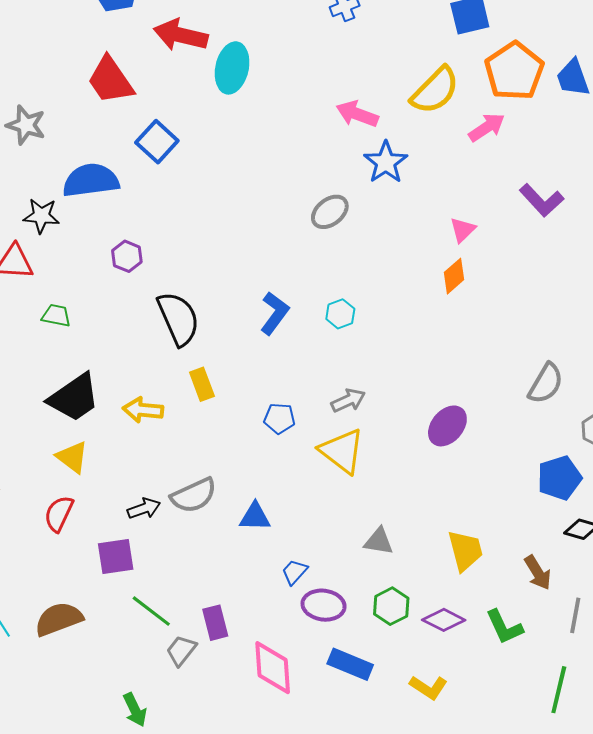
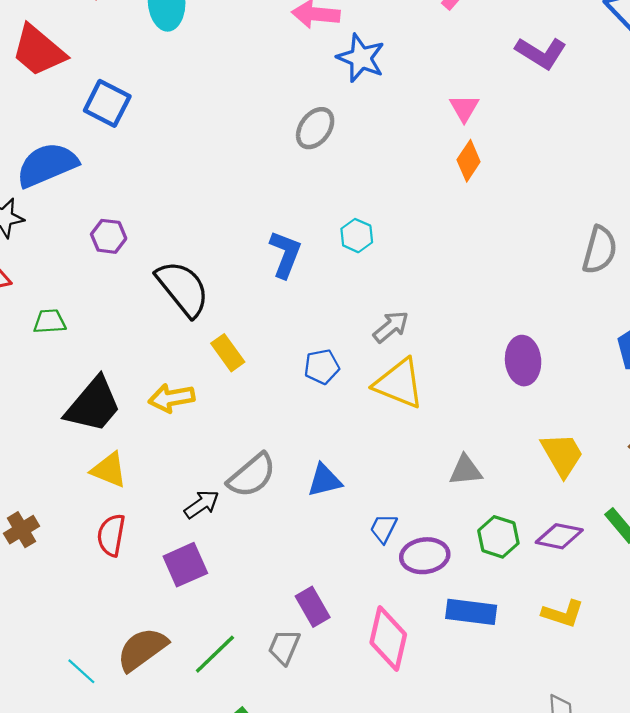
purple ellipse: (447, 426) -> (523, 361), moved, turned -30
green line: (151, 611) -> (215, 654), moved, turned -66
pink diamond: (273, 668) -> (388, 639), turned 32

